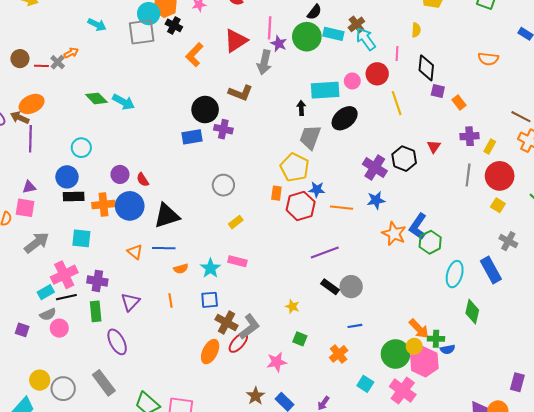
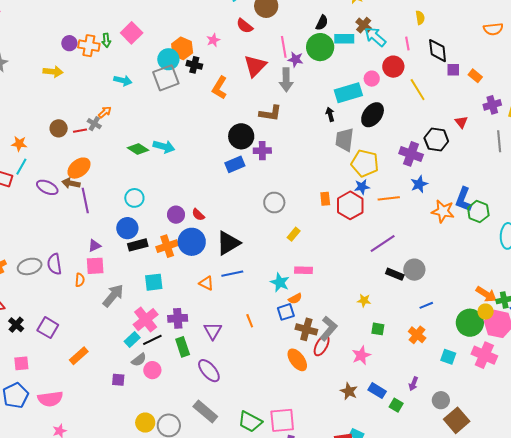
yellow pentagon: (295, 167) -> (365, 163), moved
orange semicircle: (181, 269) -> (295, 299), moved
orange ellipse: (210, 352) -> (297, 360), turned -50

